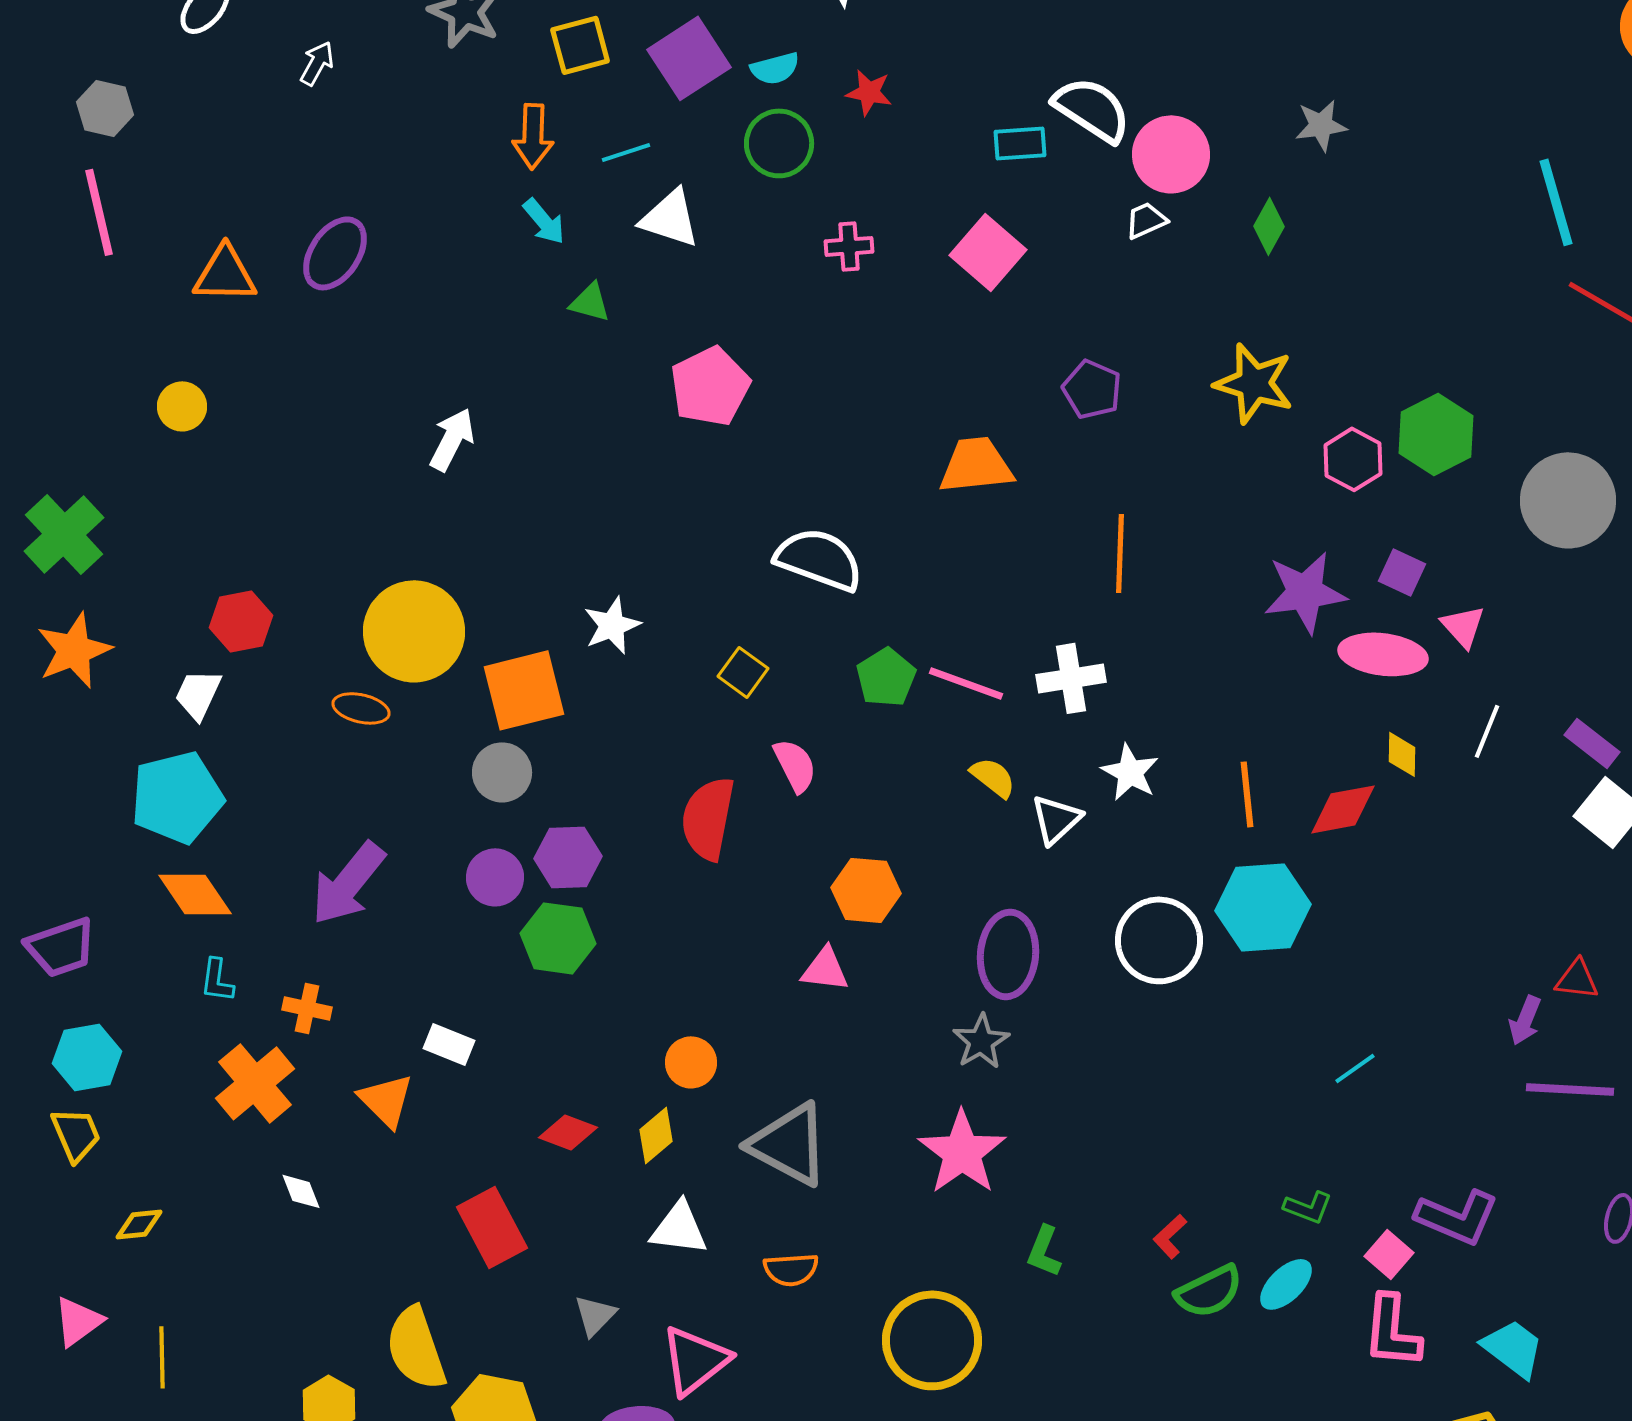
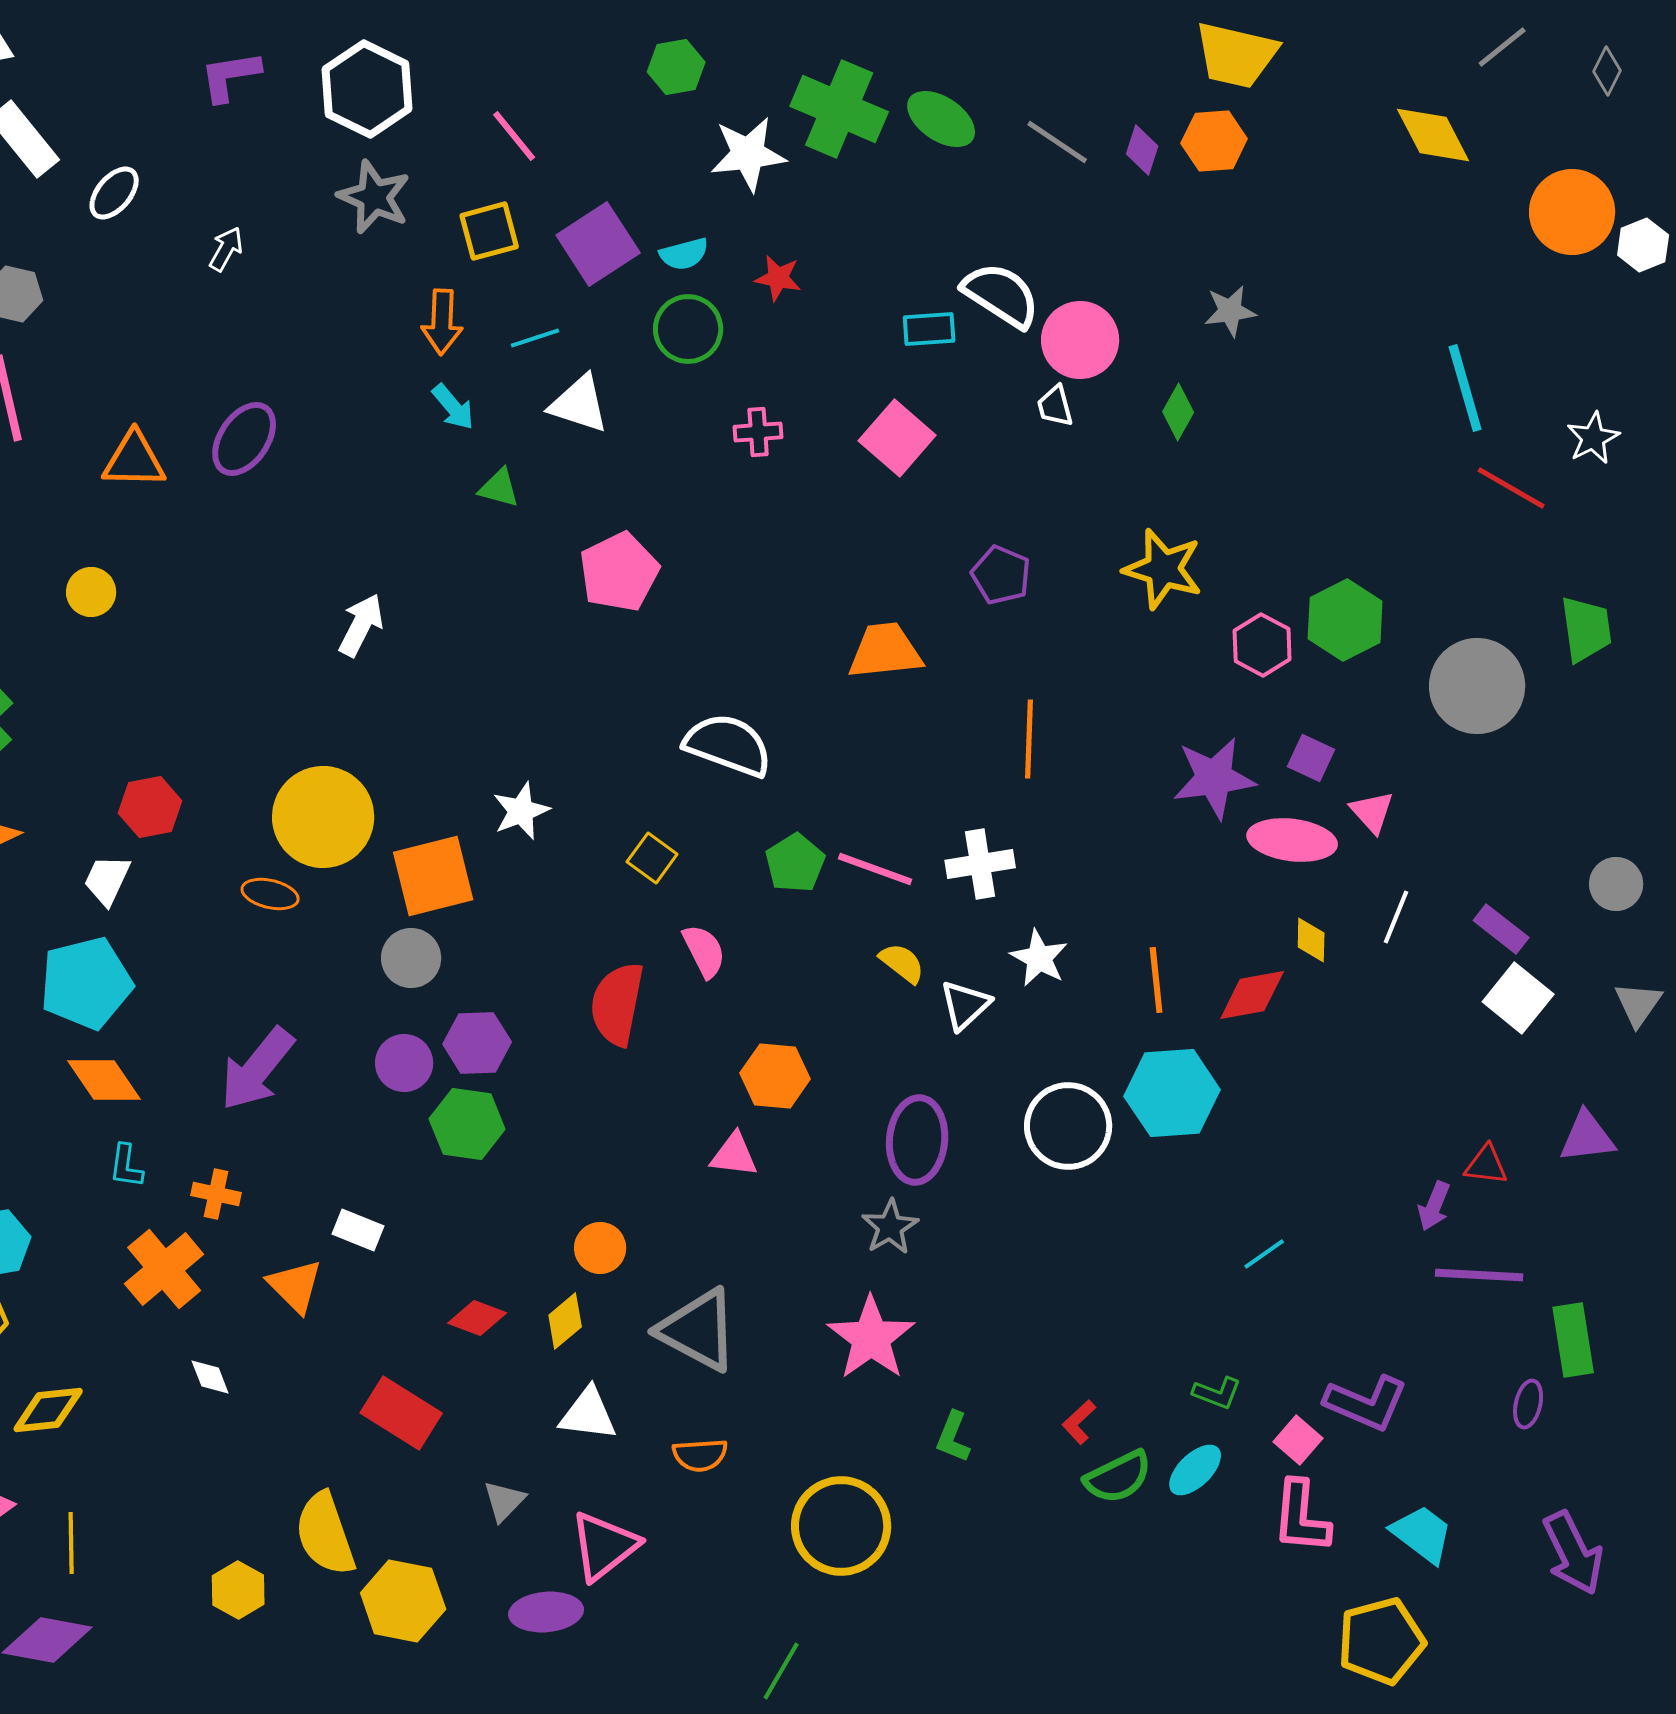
white trapezoid: (1146, 220) -> (1055, 406), turned -81
yellow diamond: (139, 1224) -> (48, 1410), size x1.5
red rectangle: (492, 1227) -> (401, 1413), turned -30

